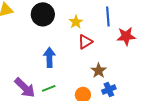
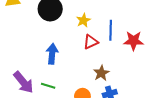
blue line: (108, 17) -> (111, 30), moved
green line: (49, 88) -> (48, 86), turned 32

